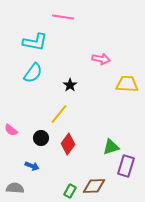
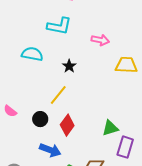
cyan L-shape: (35, 42) -> (59, 26), moved
cyan semicircle: (33, 73) -> (32, 54), turned -115
blue arrow: (32, 166) -> (50, 150), moved, size x1.5

